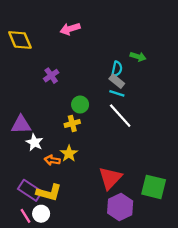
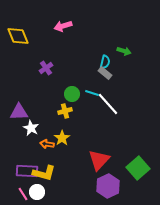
cyan line: (117, 93) -> (92, 93), moved
green square: (154, 187) -> (138, 168), turned 35
purple rectangle: (30, 190) -> (27, 171), turned -30

